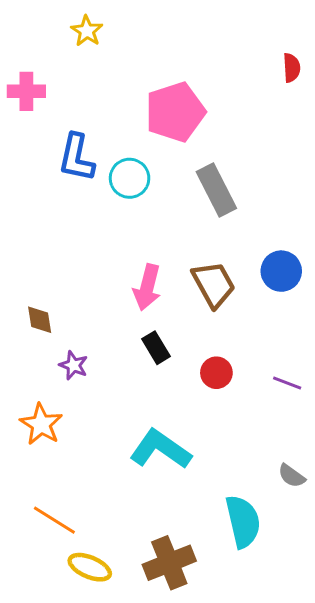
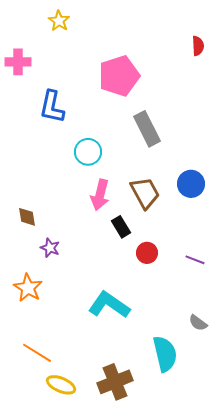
cyan circle: (130, 178) -> (88, 152), moved
black rectangle: (156, 348) -> (121, 227), moved

